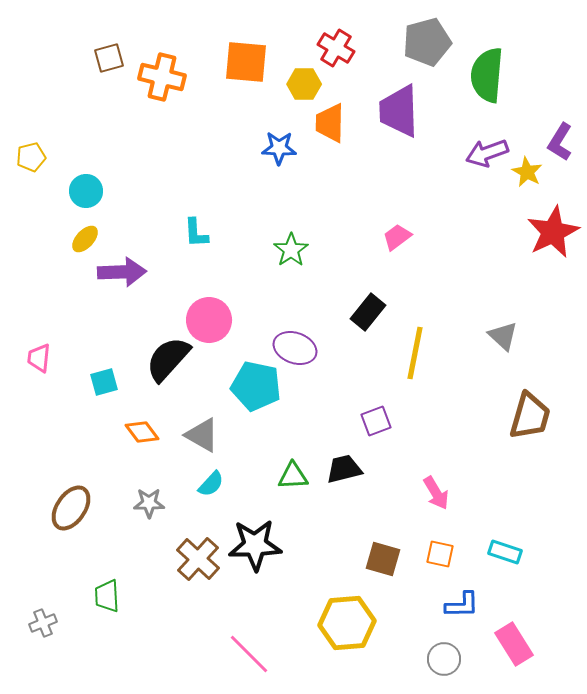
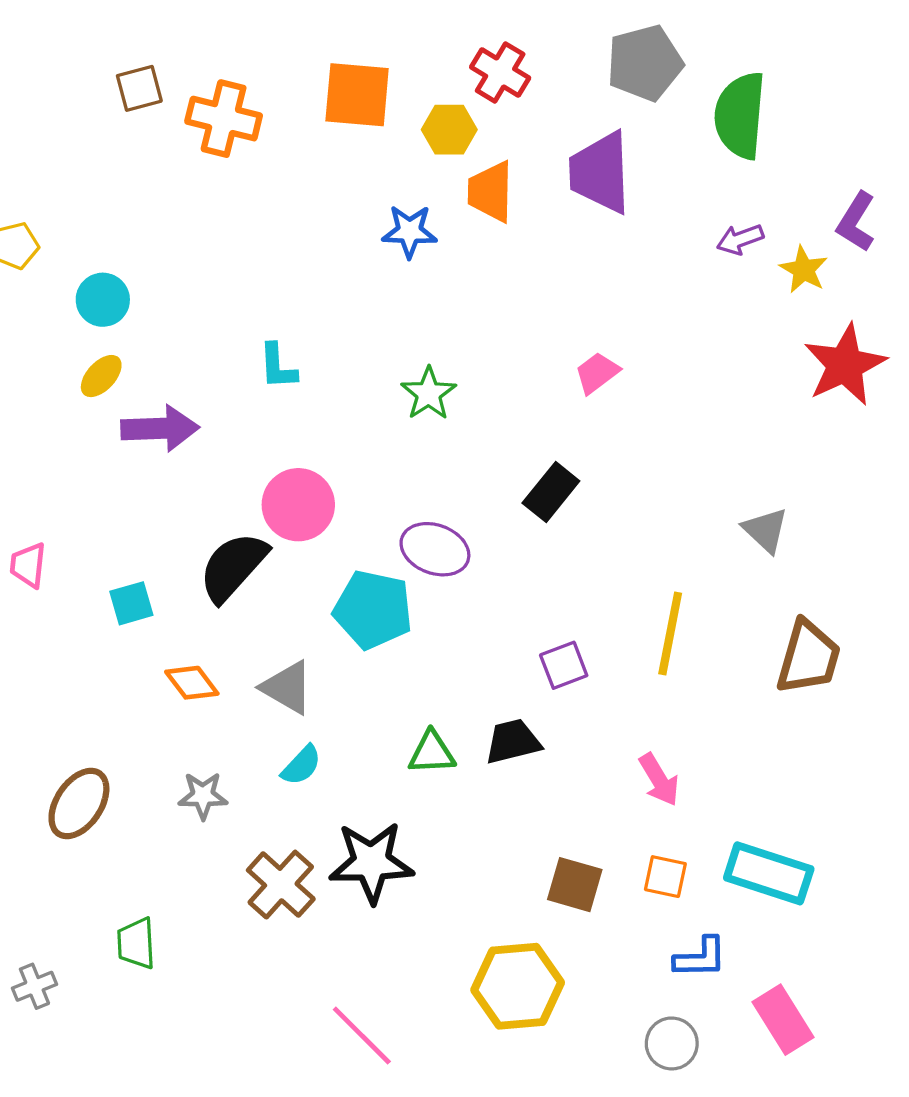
purple arrow: (487, 153) -> (740, 239), size x0.7
yellow line: (415, 353) -> (670, 633), moved
cyan rectangle: (505, 552) -> (769, 873), size x1.6

